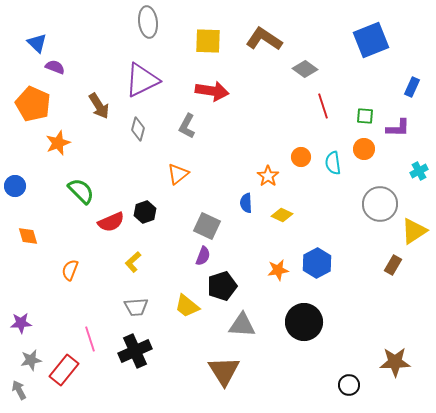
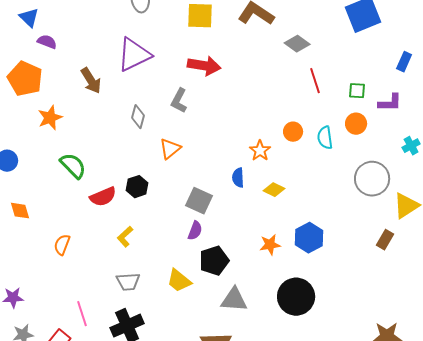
gray diamond: (138, 129) -> (138, 117), moved

